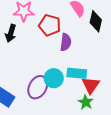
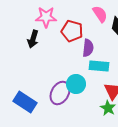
cyan rectangle: (77, 73) -> (99, 66), moved

